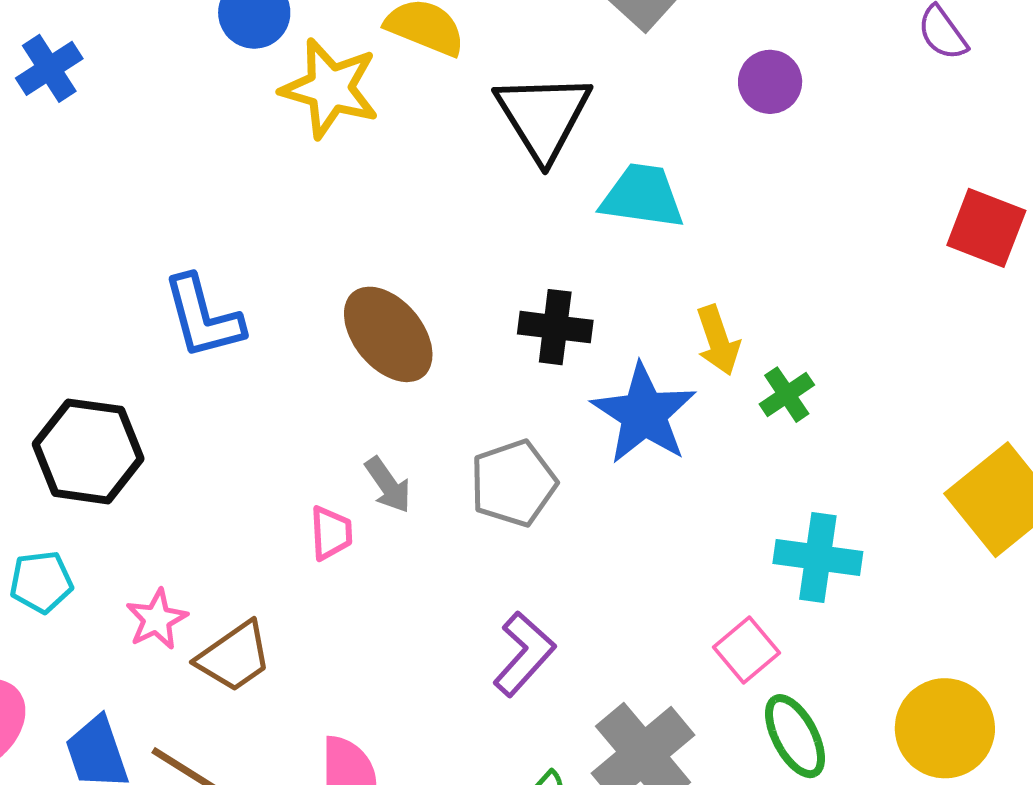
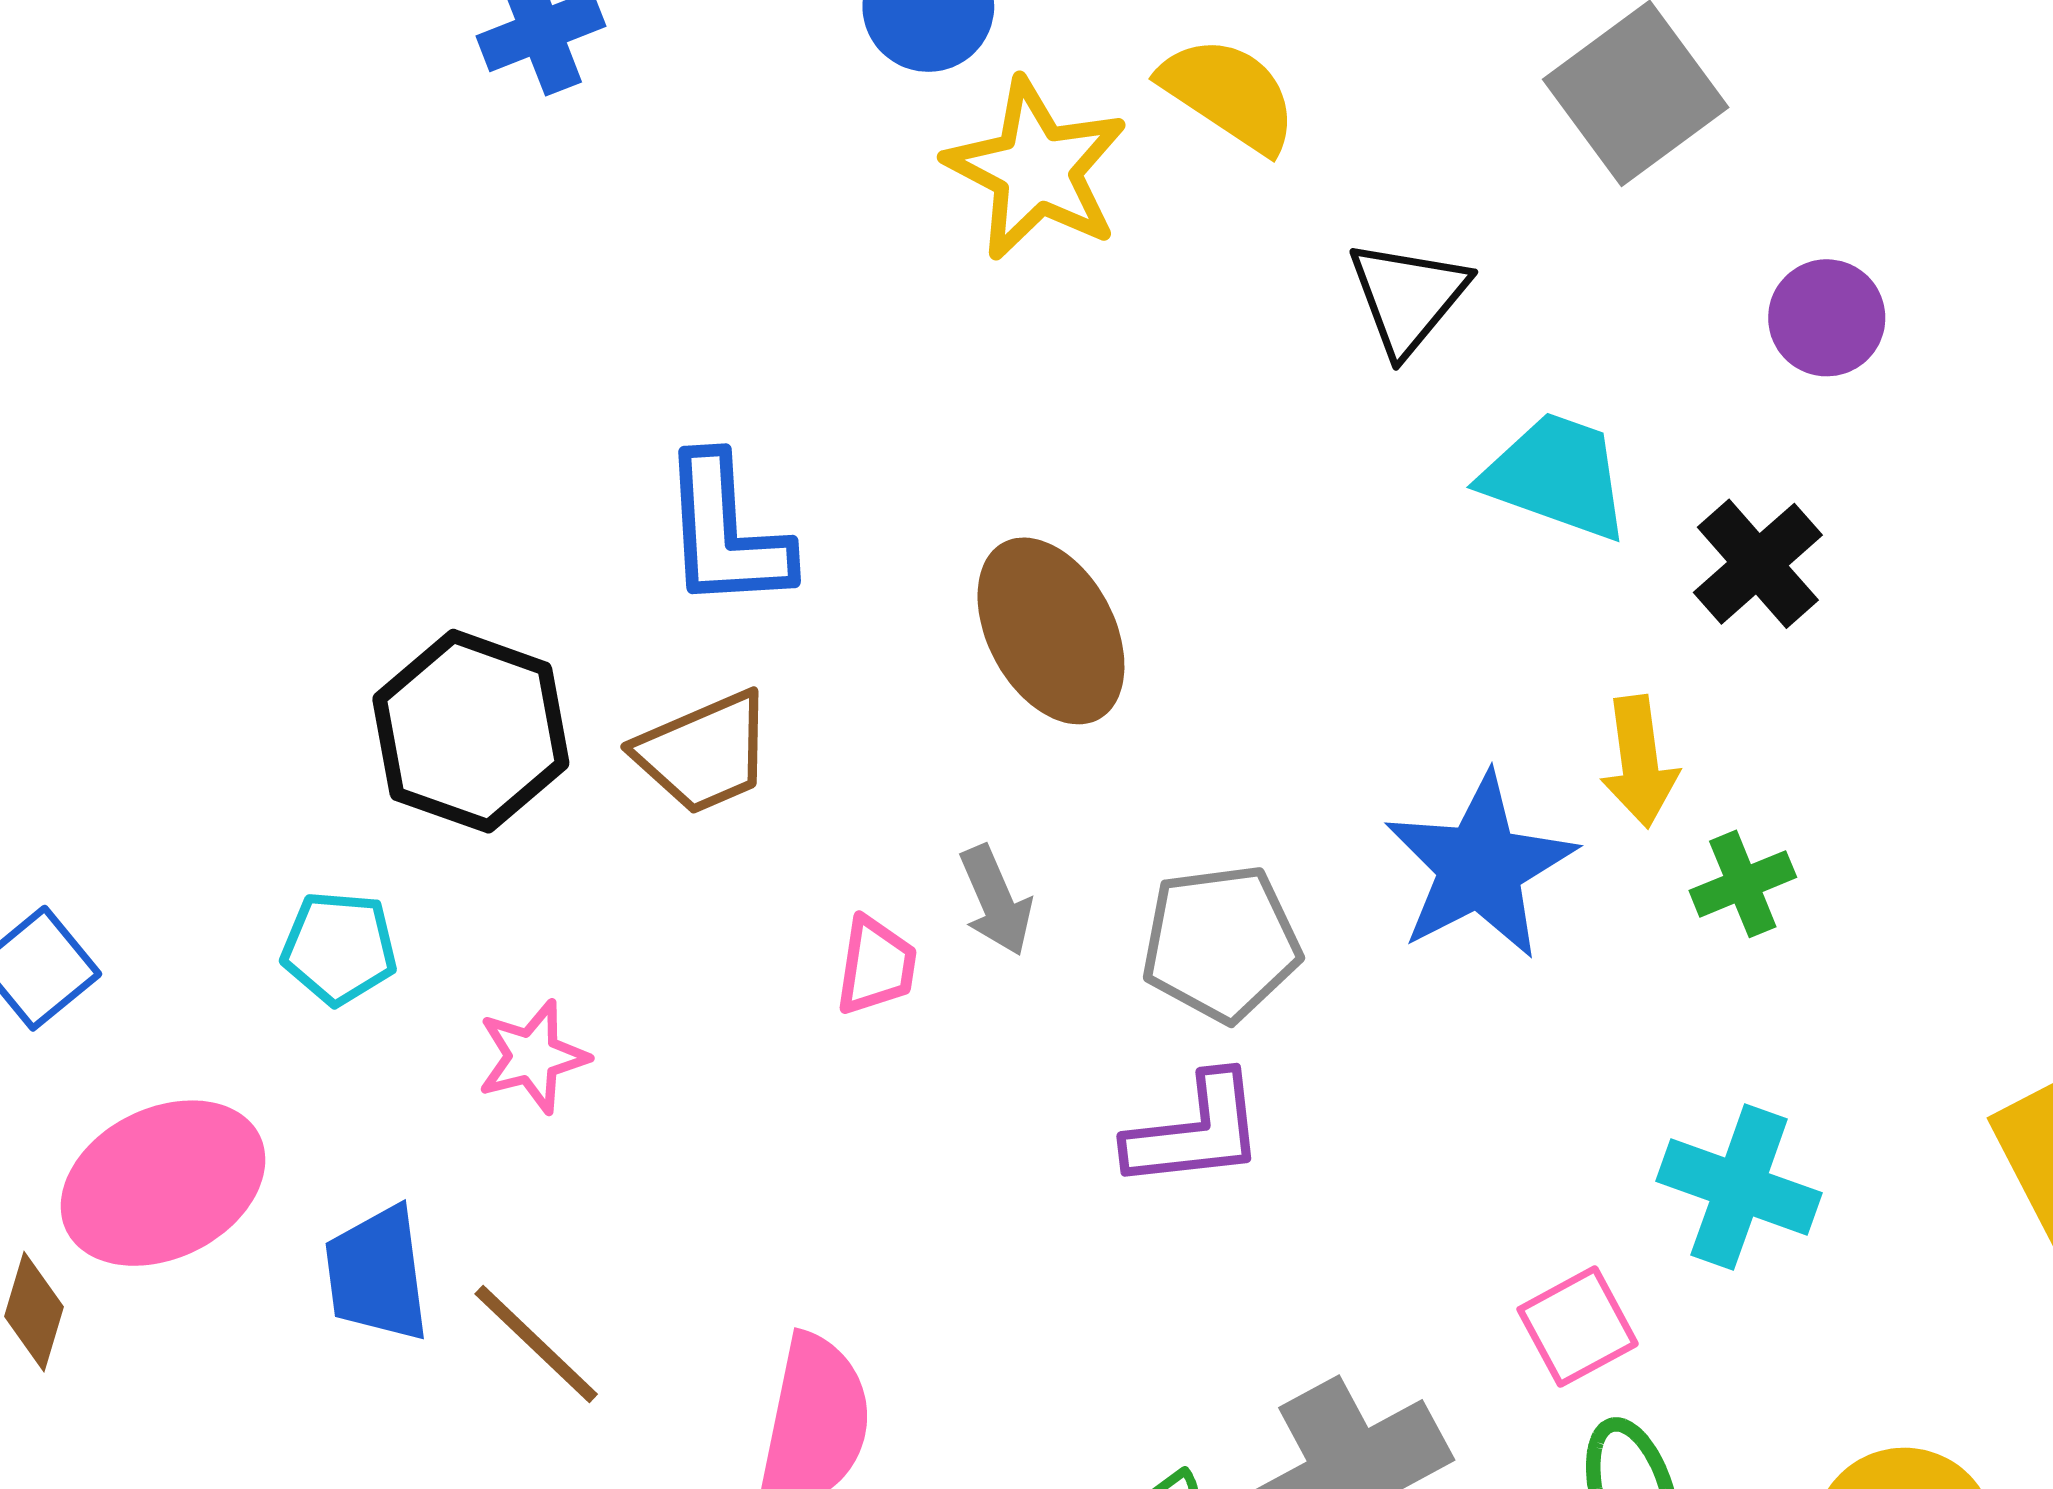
black triangle: (543, 116) -> (1408, 297), size x0.7
black cross: (555, 327) -> (1758, 564), moved, turned 30
purple L-shape: (524, 654) -> (1195, 1131), moved, turned 30
brown trapezoid: (234, 657) -> (704, 753), moved

